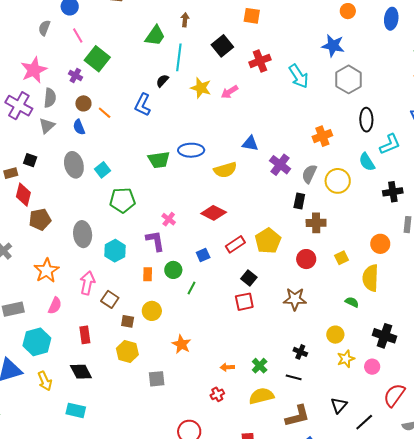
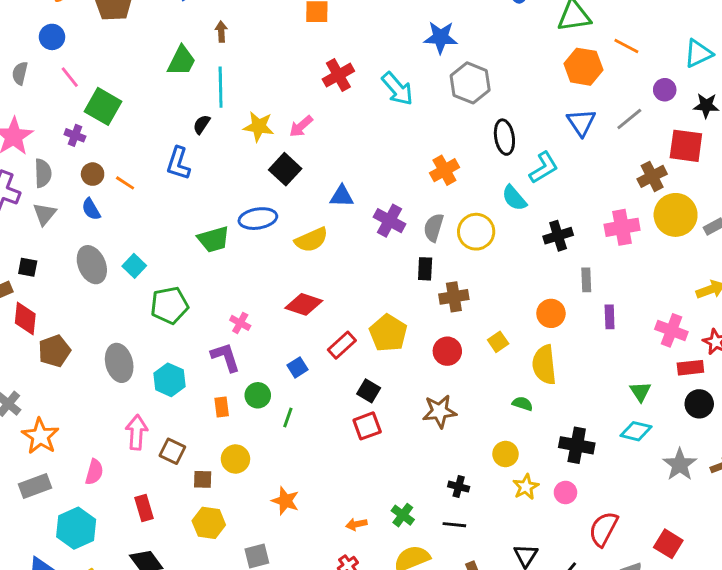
black square: (222, 46) -> (285, 169), moved
orange star: (47, 270) -> (40, 436), moved

